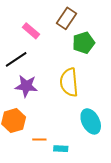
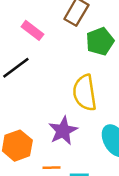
purple star: (26, 86) -> (63, 131), moved, turned -30

